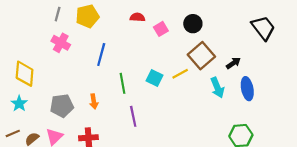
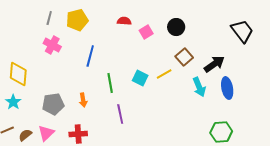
brown square: (201, 56) -> (184, 57), size x0.7
black arrow: (233, 63) -> (214, 64), size x1.5

